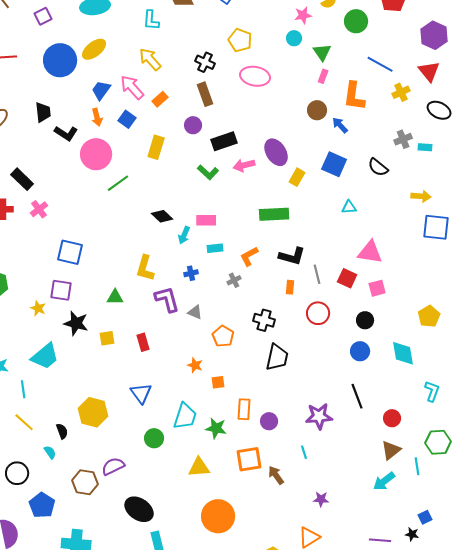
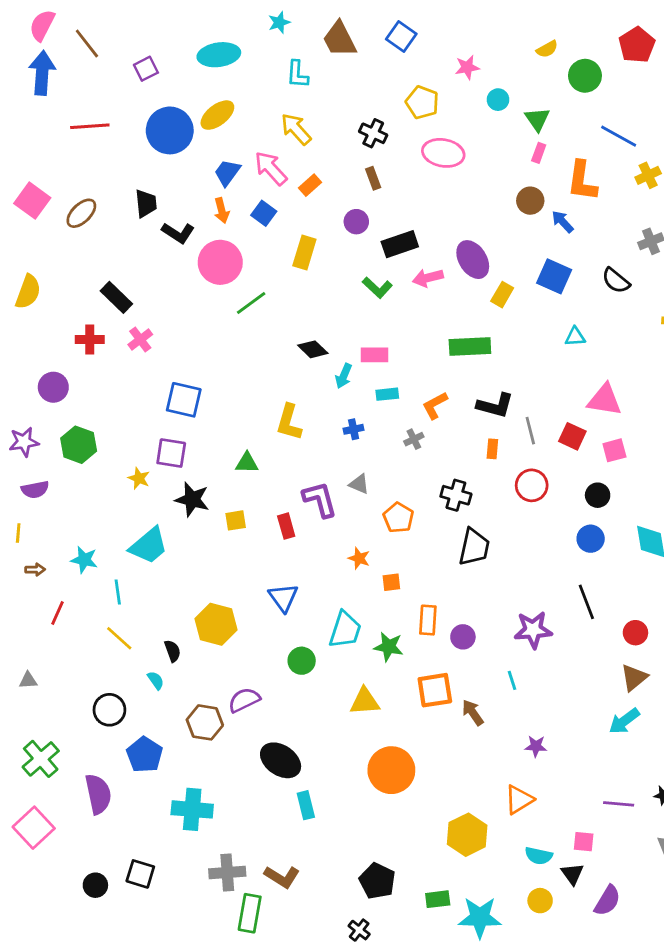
pink star: (303, 15) -> (467, 67), moved
brown rectangle: (205, 94) -> (373, 178), size x0.7
purple L-shape: (167, 299) -> (320, 499), moved

